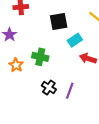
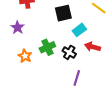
green cross: (40, 57) -> (47, 47), turned -35
black cross: (49, 87) -> (69, 52), moved

